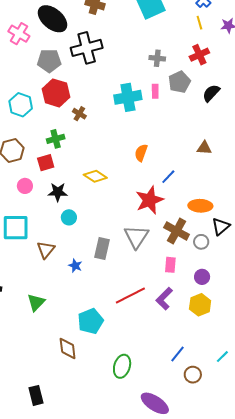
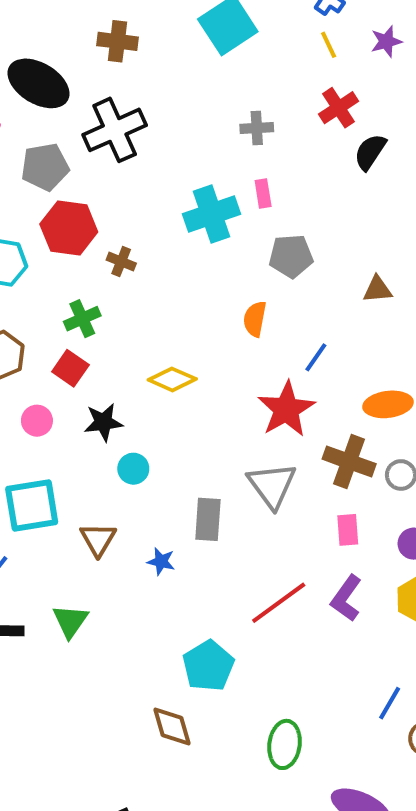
gray pentagon: (179, 82) -> (291, 256), moved, turned 30
black semicircle: (211, 93) -> (370, 152), moved
red square: (46, 163) -> (70, 368), turned -30
green triangle: (36, 302) -> (70, 621), moved

